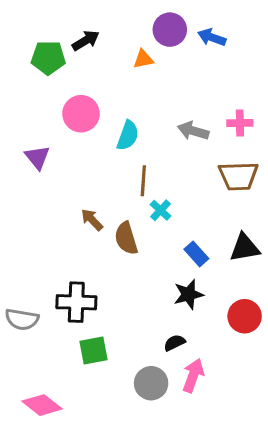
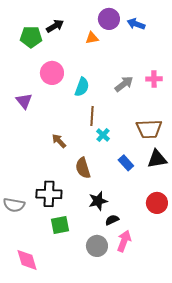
gray arrow: (193, 131) -> (124, 84), turned 126
brown trapezoid: (238, 176) -> (149, 129), moved
brown semicircle: (126, 238) -> (83, 168), moved
black star: (188, 294) -> (98, 201), moved
pink diamond: (42, 405) -> (27, 260), turned 35

